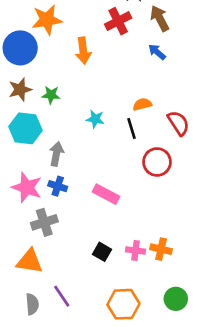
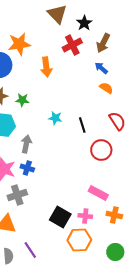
brown arrow: (160, 18) -> (103, 43), turned -126
orange semicircle: (142, 104) -> (106, 88), moved, turned 48
pink rectangle: (106, 194) -> (98, 193), moved
orange cross: (161, 249) -> (114, 215), moved
black square: (102, 252) -> (60, 217), size x1.5
orange hexagon: (123, 304) -> (79, 240), moved

